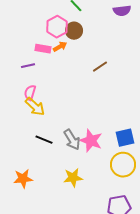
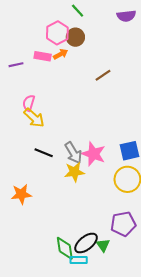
purple line: (28, 66) -> (16, 65), moved
yellow star: (73, 178) -> (74, 172), moved

